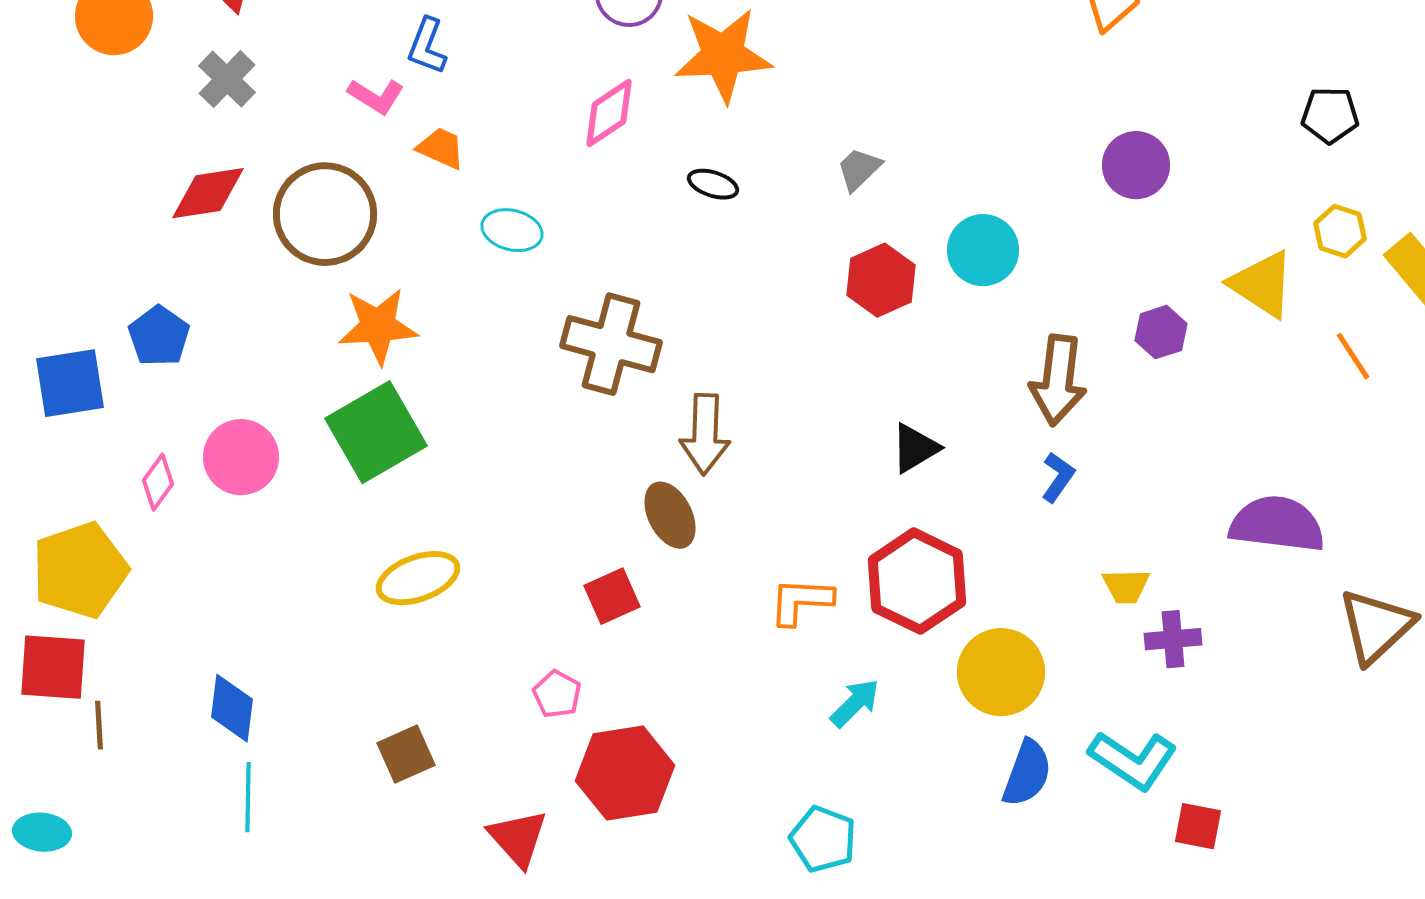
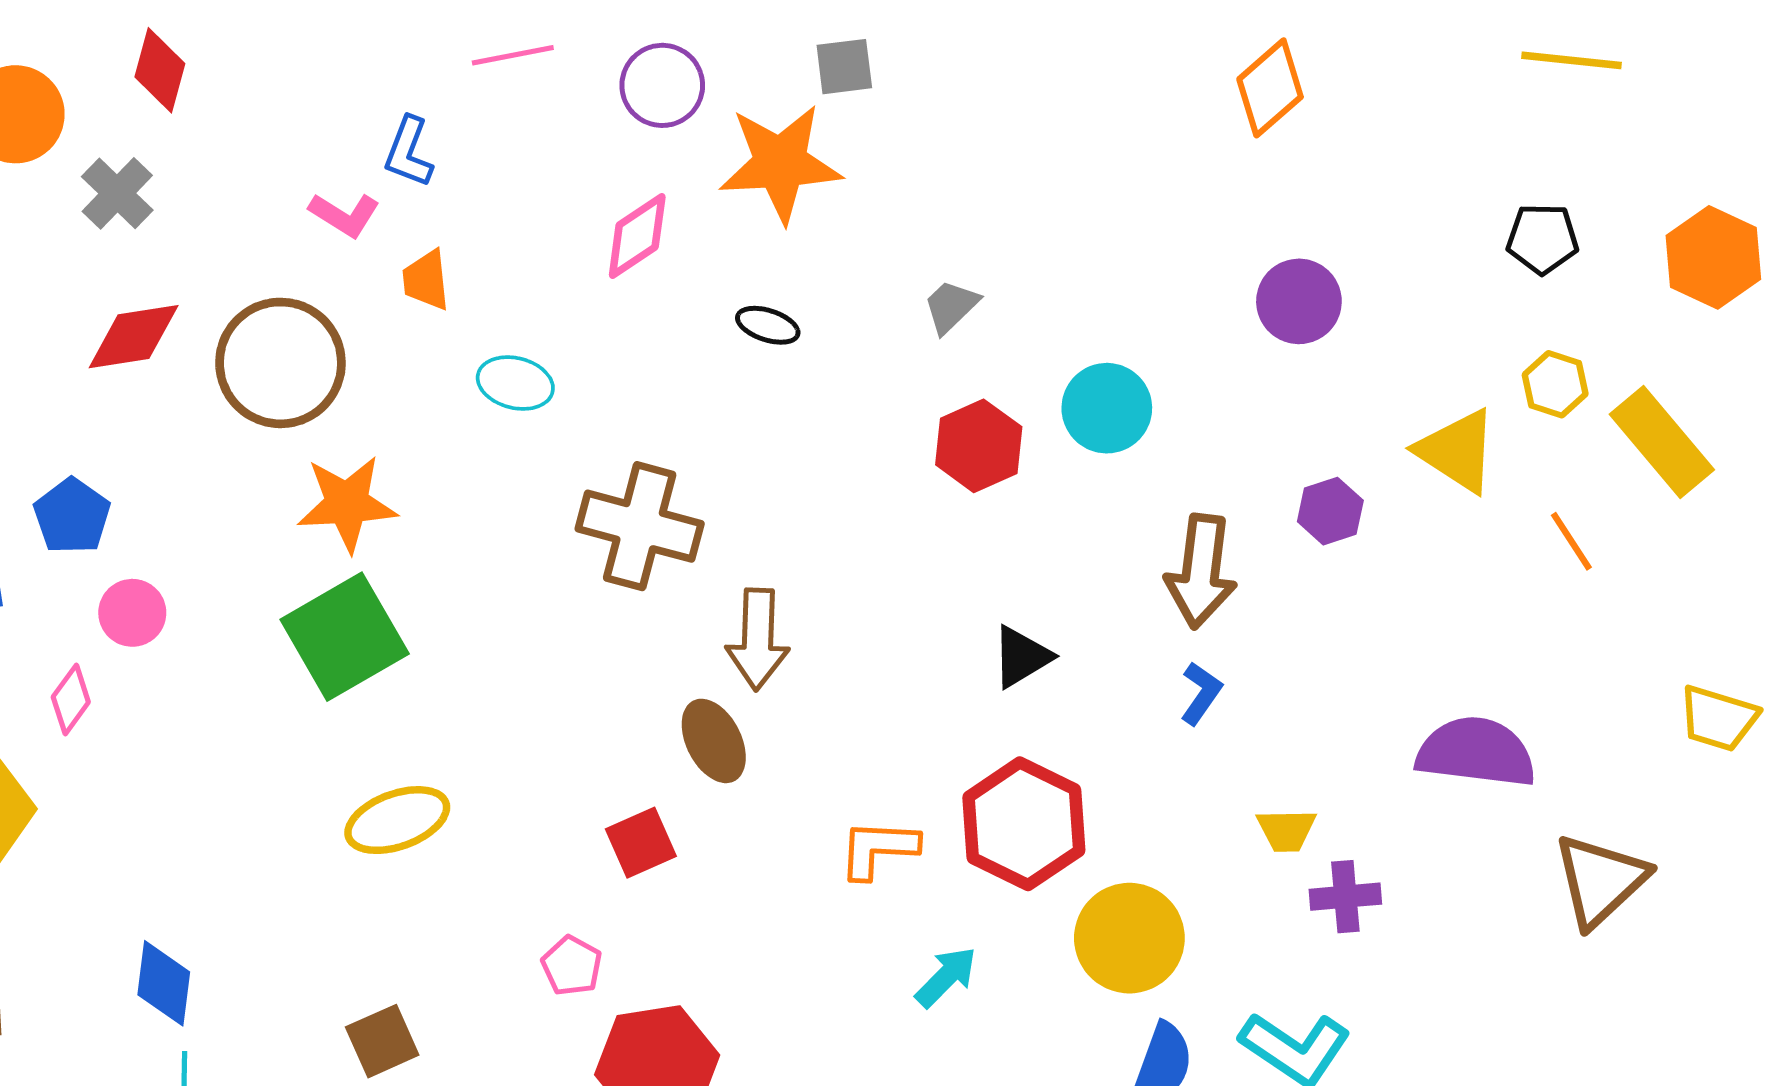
gray cross: (227, 79) -> (117, 193), moved
orange trapezoid: (441, 148) -> (426, 280), turned -120
pink circle: (241, 457) -> (132, 613), moved, size x0.7

